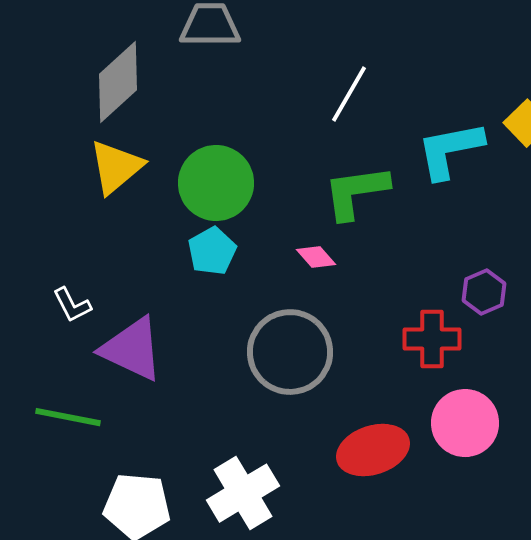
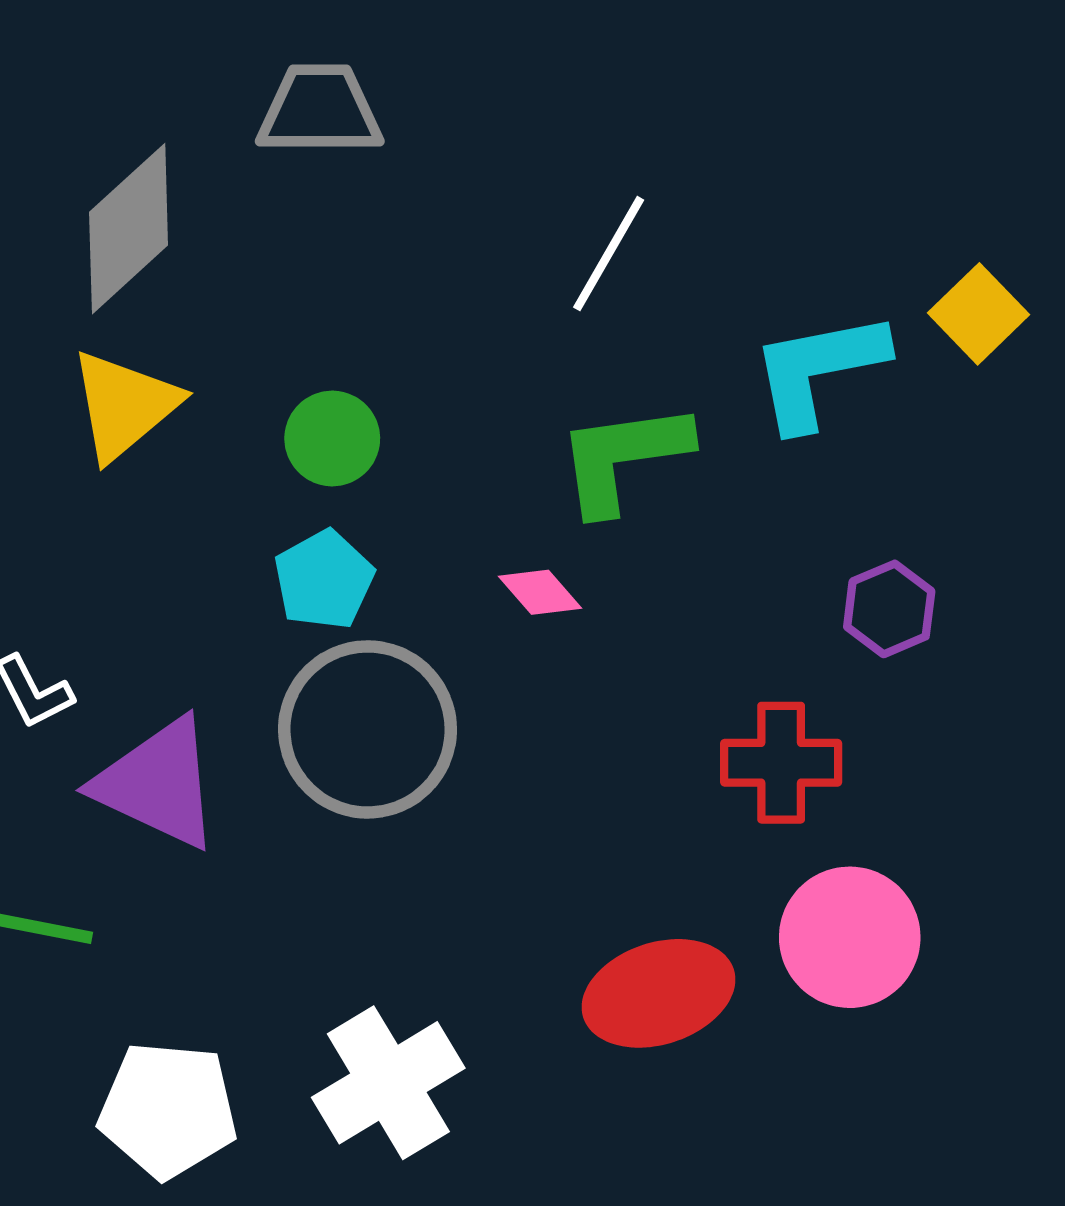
green circle: (216, 183) -> (332, 439), size x0.6
purple hexagon: (484, 292) -> (889, 609), moved
gray circle: (290, 352) -> (368, 729), moved

